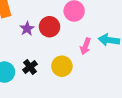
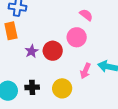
black cross: (30, 67) -> (32, 87), turned 32

